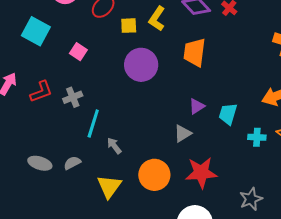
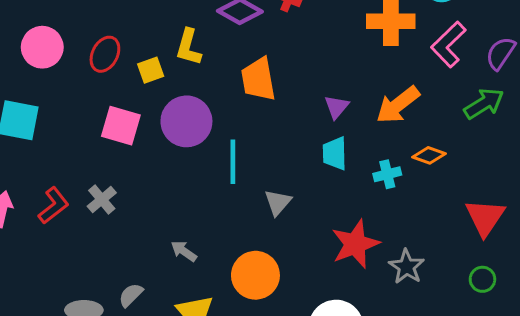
pink square: (78, 52) -> (121, 126), moved, size x1.5
purple triangle: (197, 106) -> (337, 107), moved
cyan line: (93, 123) -> (233, 162), moved
red star: (201, 173) -> (355, 244), moved

